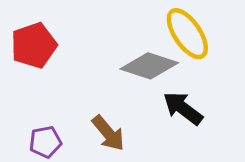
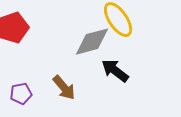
gray diamond: (149, 66) -> (92, 42), turned -33

